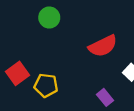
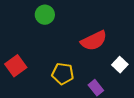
yellow pentagon: (46, 85) -> (63, 74), moved

